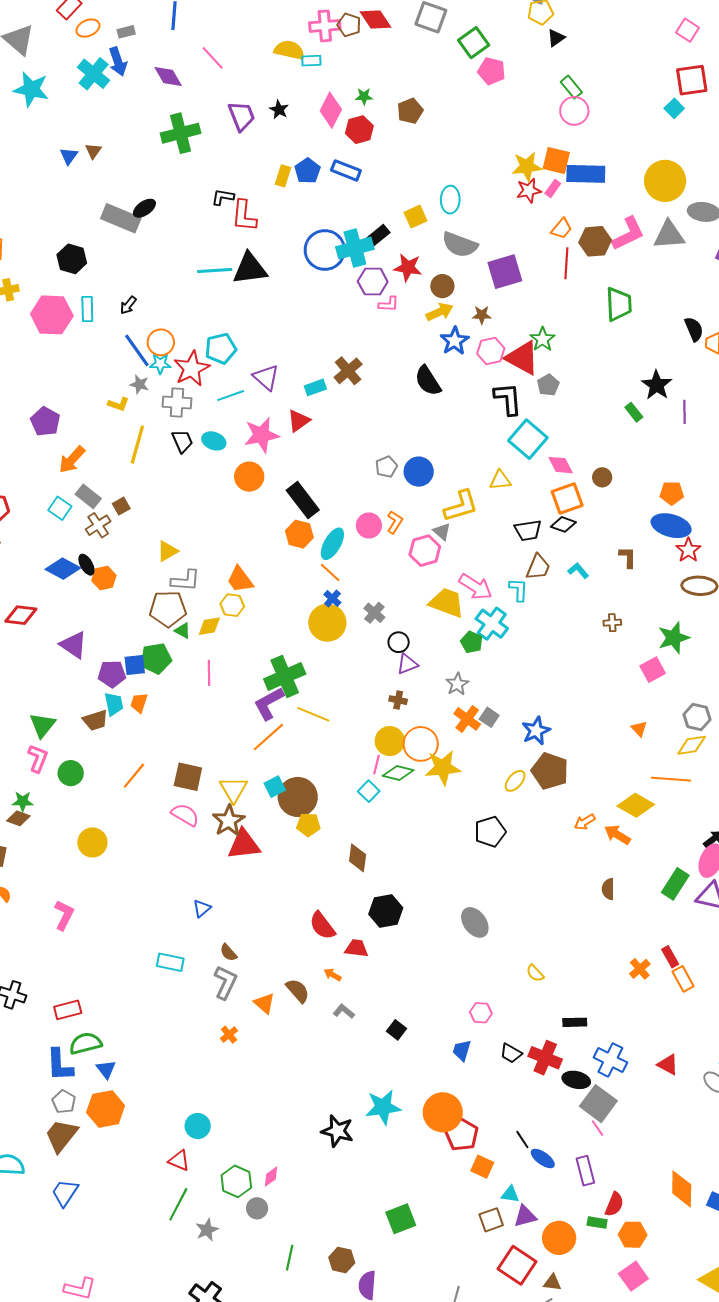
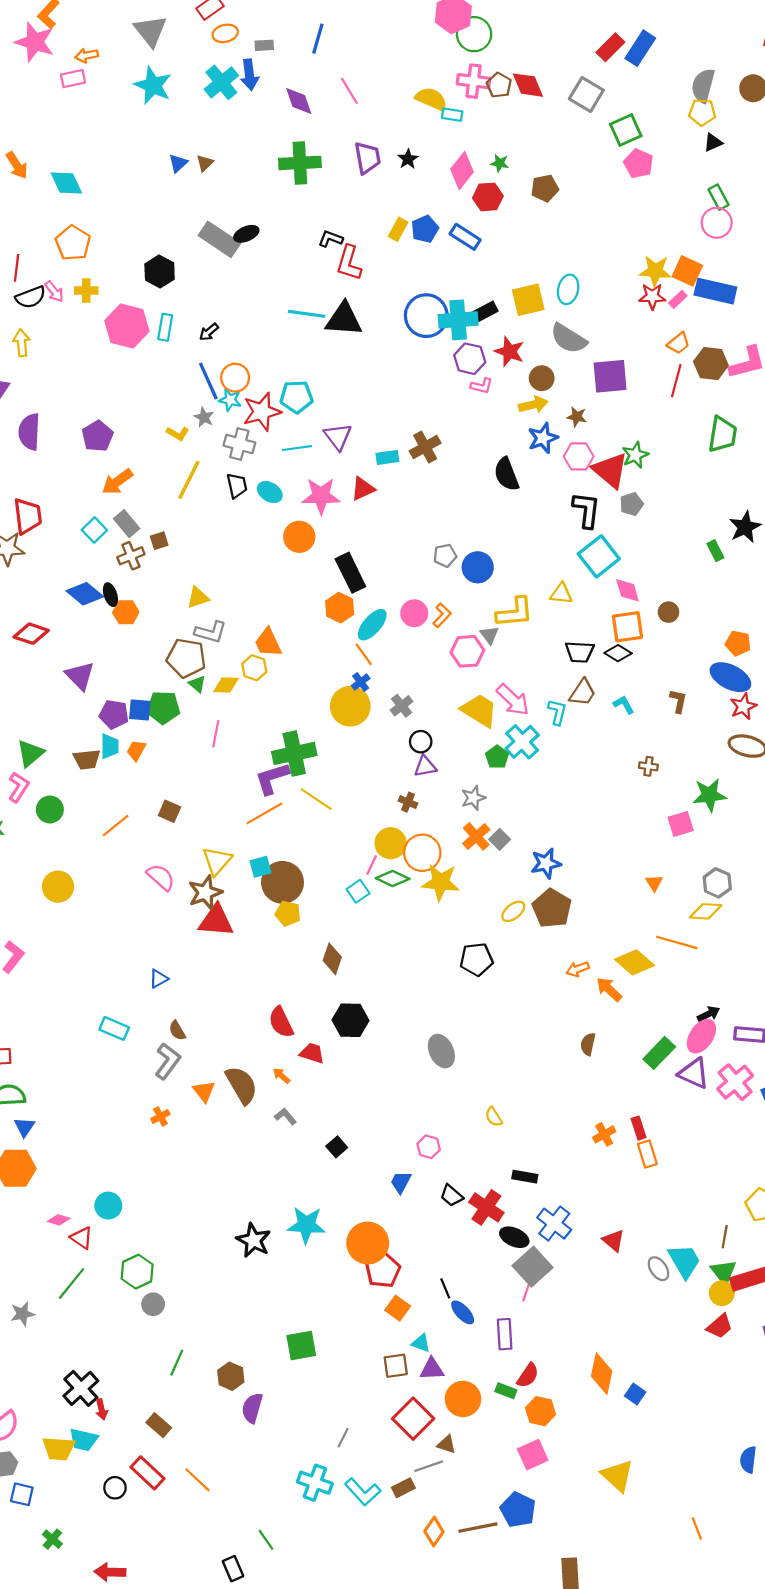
yellow square: (416, 217) -> (528, 300), size x1.4
brown square: (188, 777) -> (169, 811), moved, size x0.7
brown semicircle: (298, 991) -> (242, 1085), size x1.4
pink line: (597, 1128) -> (526, 1292), turned 42
pink diamond: (271, 1177) -> (59, 1220), moved, turned 40
gray star: (207, 1230) -> (22, 1314), moved

